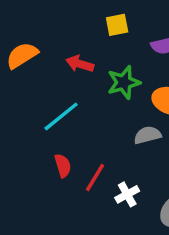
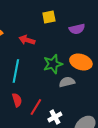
green star: (124, 82) -> (53, 64), moved
cyan line: (61, 116) -> (16, 71), turned -40

